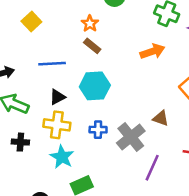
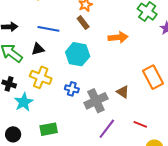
orange arrow: (152, 51) -> (118, 37), moved
black triangle: (57, 97) -> (38, 49), moved
cyan star: (62, 157) -> (24, 102), moved

